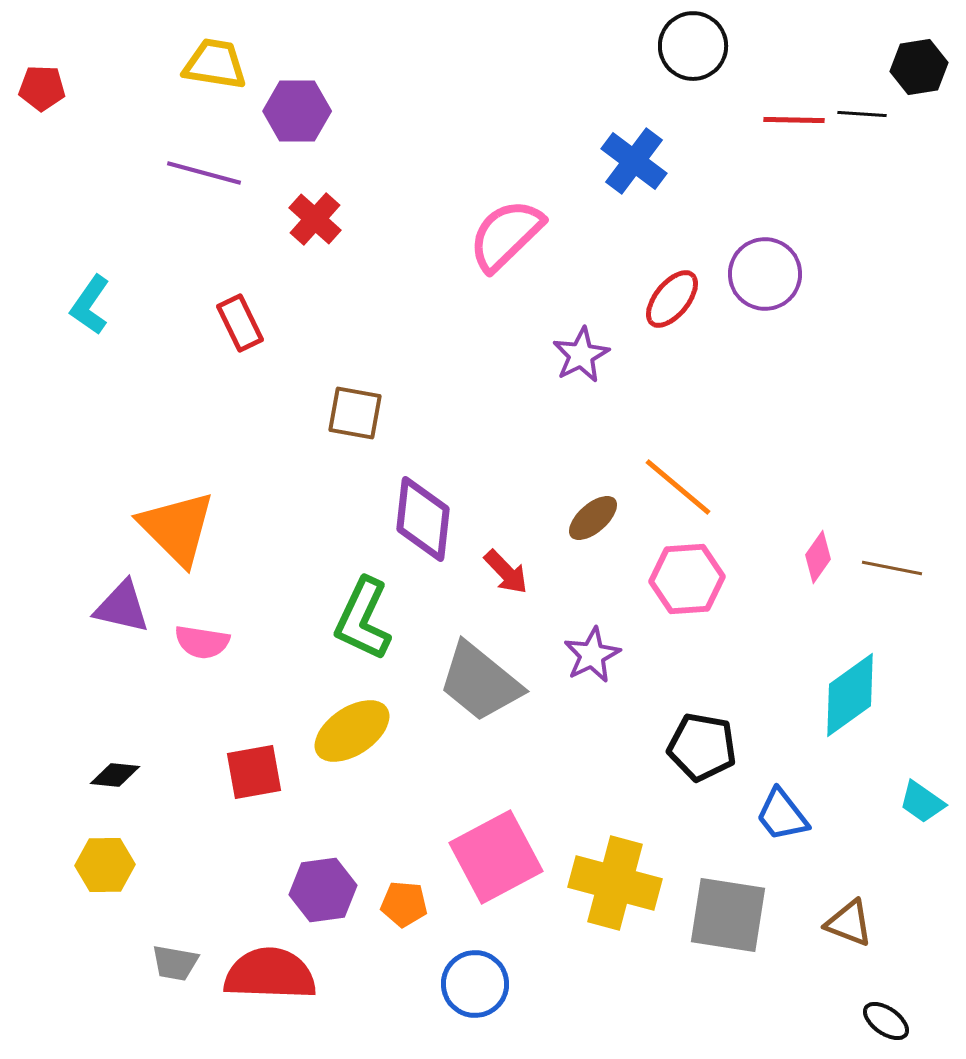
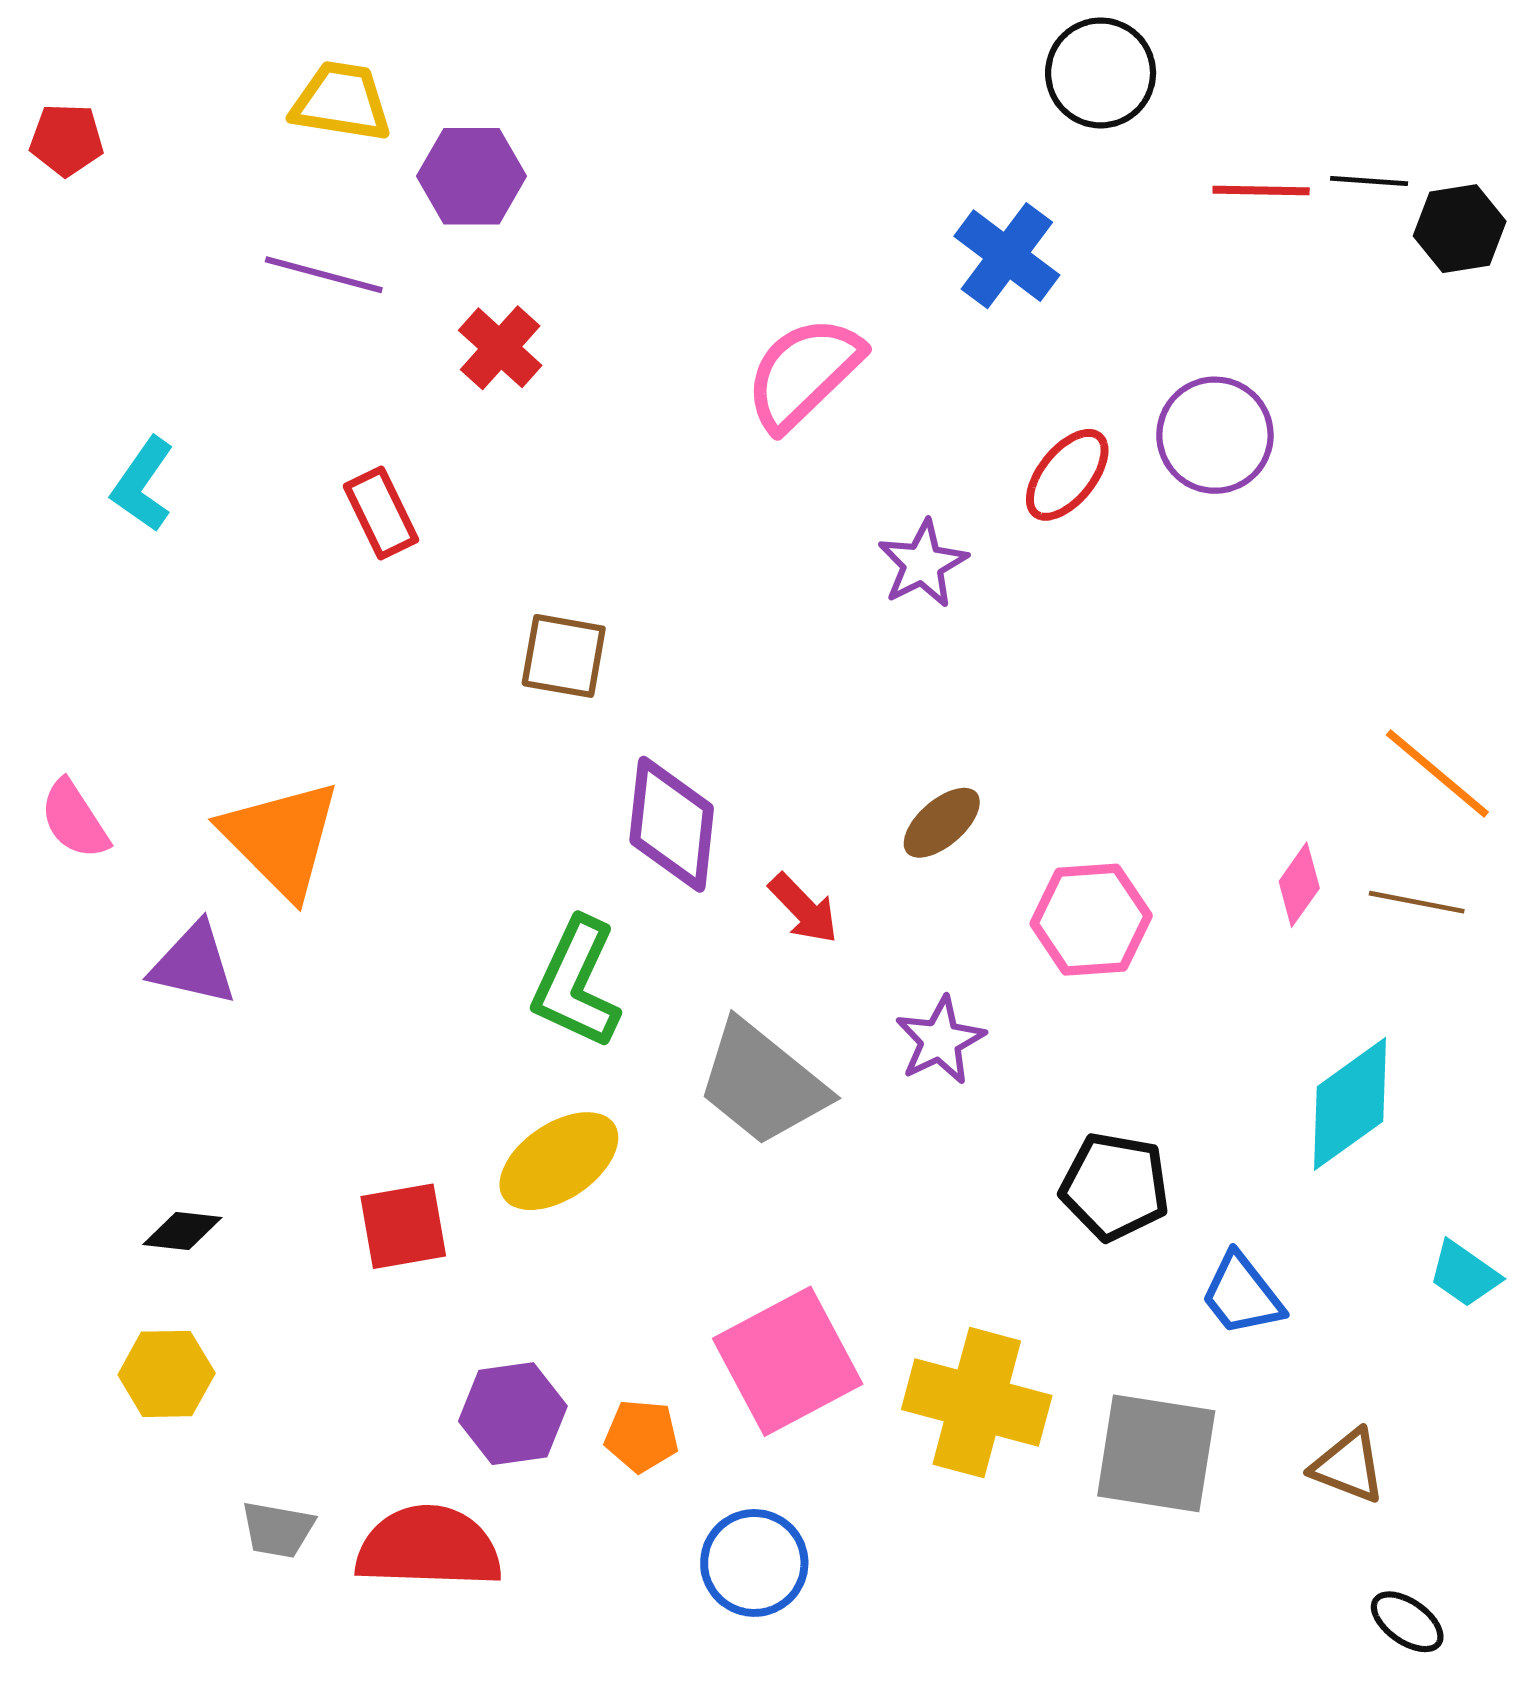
black hexagon: (919, 67) -> (1460, 229), moved
orange line: (678, 487) -> (1437, 773), moved
pink semicircle: (202, 642) -> (74, 820), moved, turned 48

